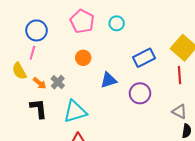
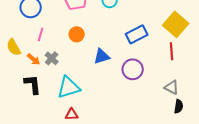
pink line: (32, 53) -> (41, 34), moved

